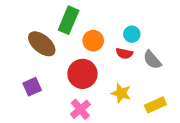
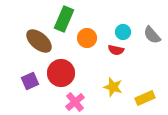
gray semicircle: (152, 60) -> (152, 35), moved
red circle: (82, 74) -> (61, 73), moved

